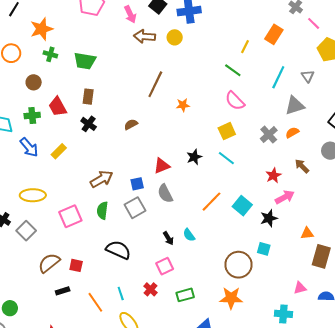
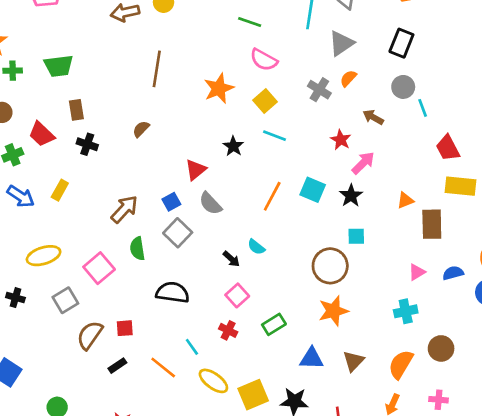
orange star: (183, 105) -> (219, 88), moved, size x1.6
gray square: (26, 231) -> (65, 300), moved, turned 30

